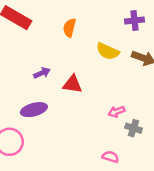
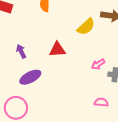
yellow semicircle: (108, 51) -> (86, 27), moved, turned -54
purple arrow: (42, 73) -> (21, 51), moved, turned -80

